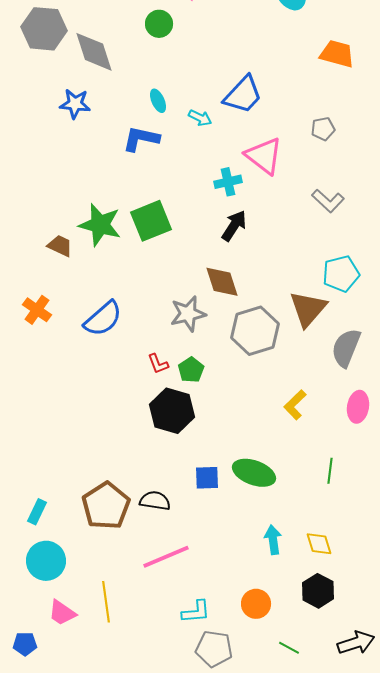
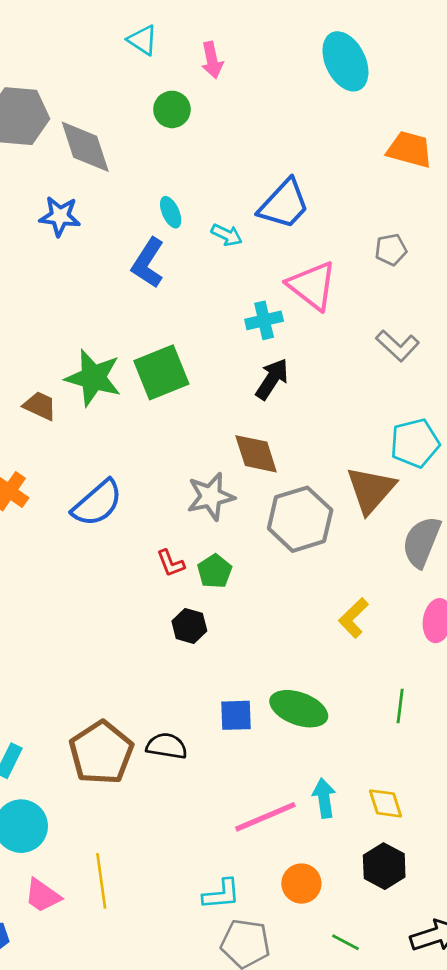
blue L-shape: (141, 139) -> (148, 263), turned -69
black hexagon: (172, 411) -> (189, 626), size x0.6
pink line: (166, 557) -> (265, 817), moved

